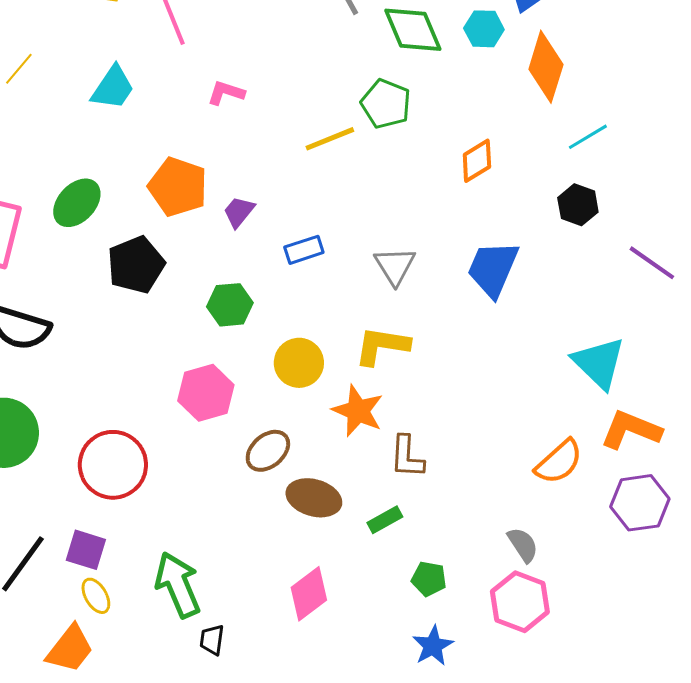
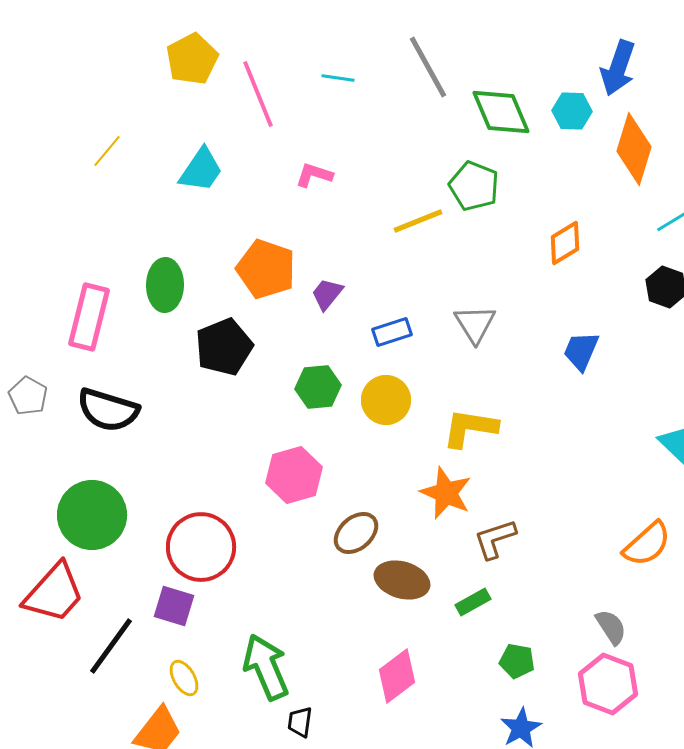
green ellipse: (77, 203) -> (165, 285), turned -42
gray triangle: (395, 266) -> (475, 324), moved
blue trapezoid: (493, 269) -> (581, 351), size x0.7
yellow circle: (299, 363) -> (386, 400), moved
brown L-shape: (407, 457) -> (495, 539), turned 69
purple square: (86, 550) -> (174, 606), moved

